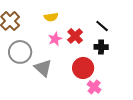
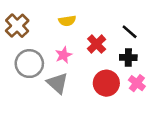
pink star: (55, 39) -> (64, 55), moved
pink cross: (94, 87) -> (137, 83), moved

